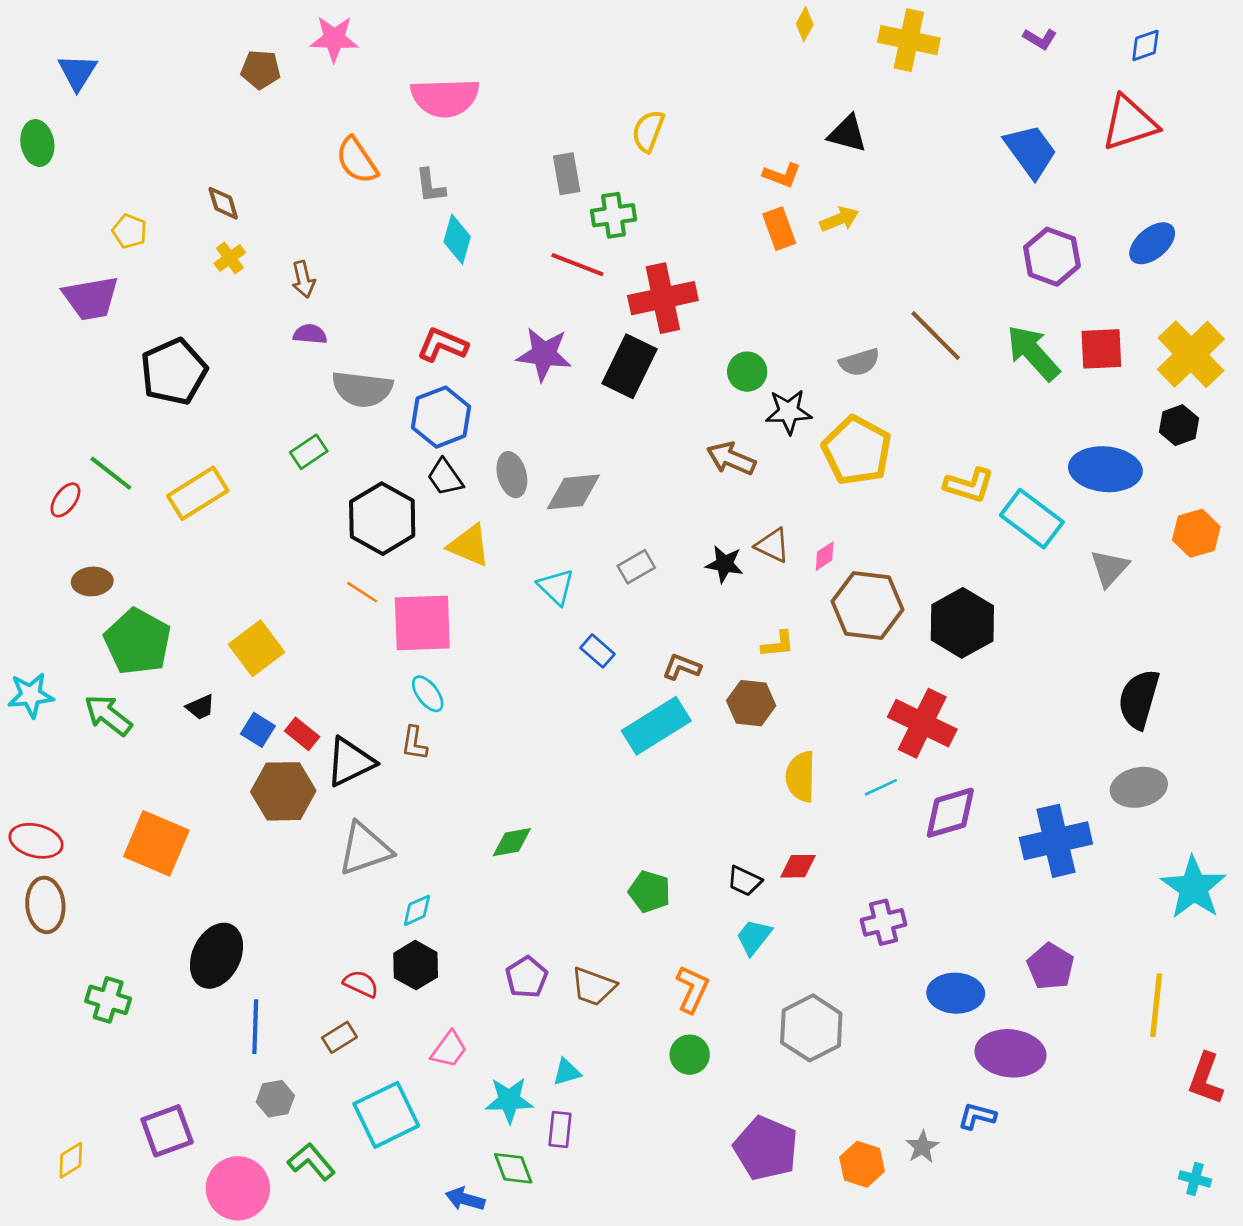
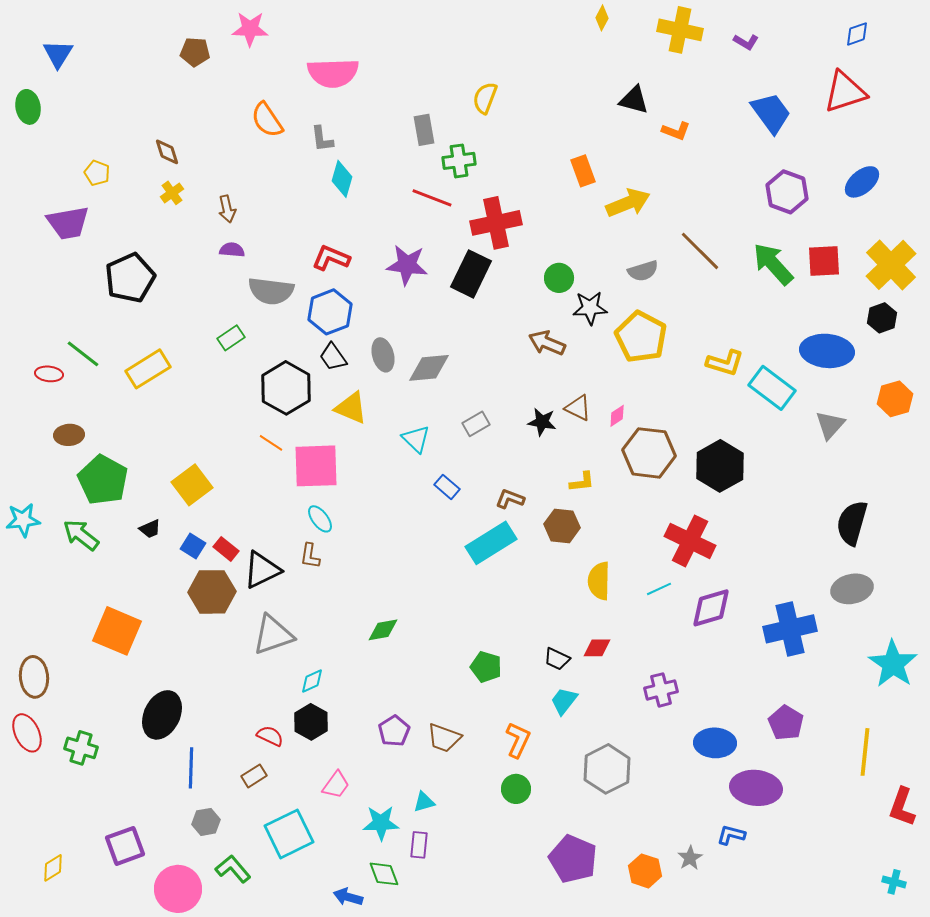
purple L-shape: (1040, 39) -> (746, 42), moved
orange L-shape: (782, 175) -> (676, 131), moved
yellow arrow: (839, 219) -> (628, 203), moved, size x1.5
red ellipse: (65, 500) -> (49, 374), turned 60
red ellipse: (36, 841) -> (27, 733), moved, turned 51

